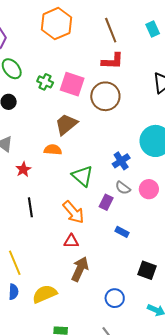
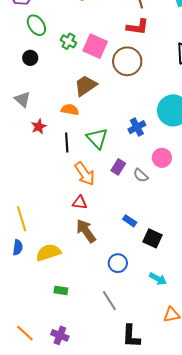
gray semicircle: (123, 188) -> (141, 175), moved
black line: (30, 207) -> (67, 142), moved
blue rectangle: (122, 232) -> (130, 221), moved
brown arrow: (80, 269) -> (86, 231), turned -65

